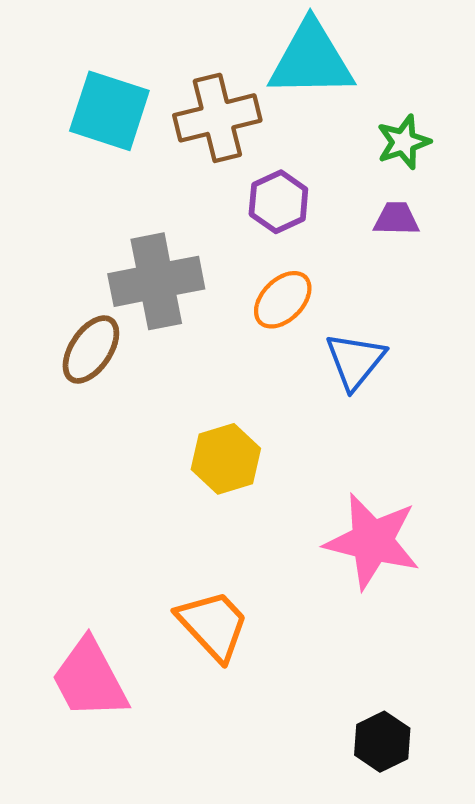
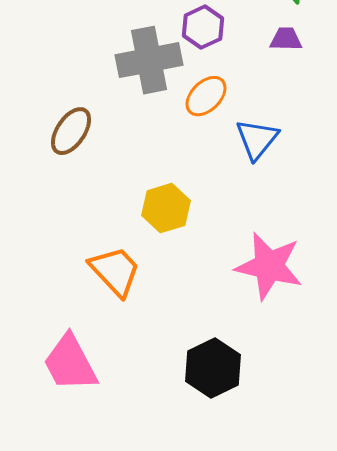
gray cross: (156, 281) -> (149, 60), moved
orange trapezoid: (213, 625) -> (115, 271), moved
black hexagon: (382, 742) -> (213, 368), moved, size x1.4

